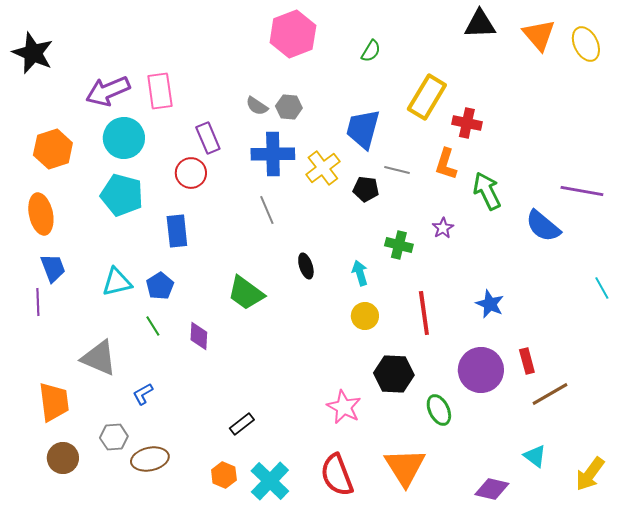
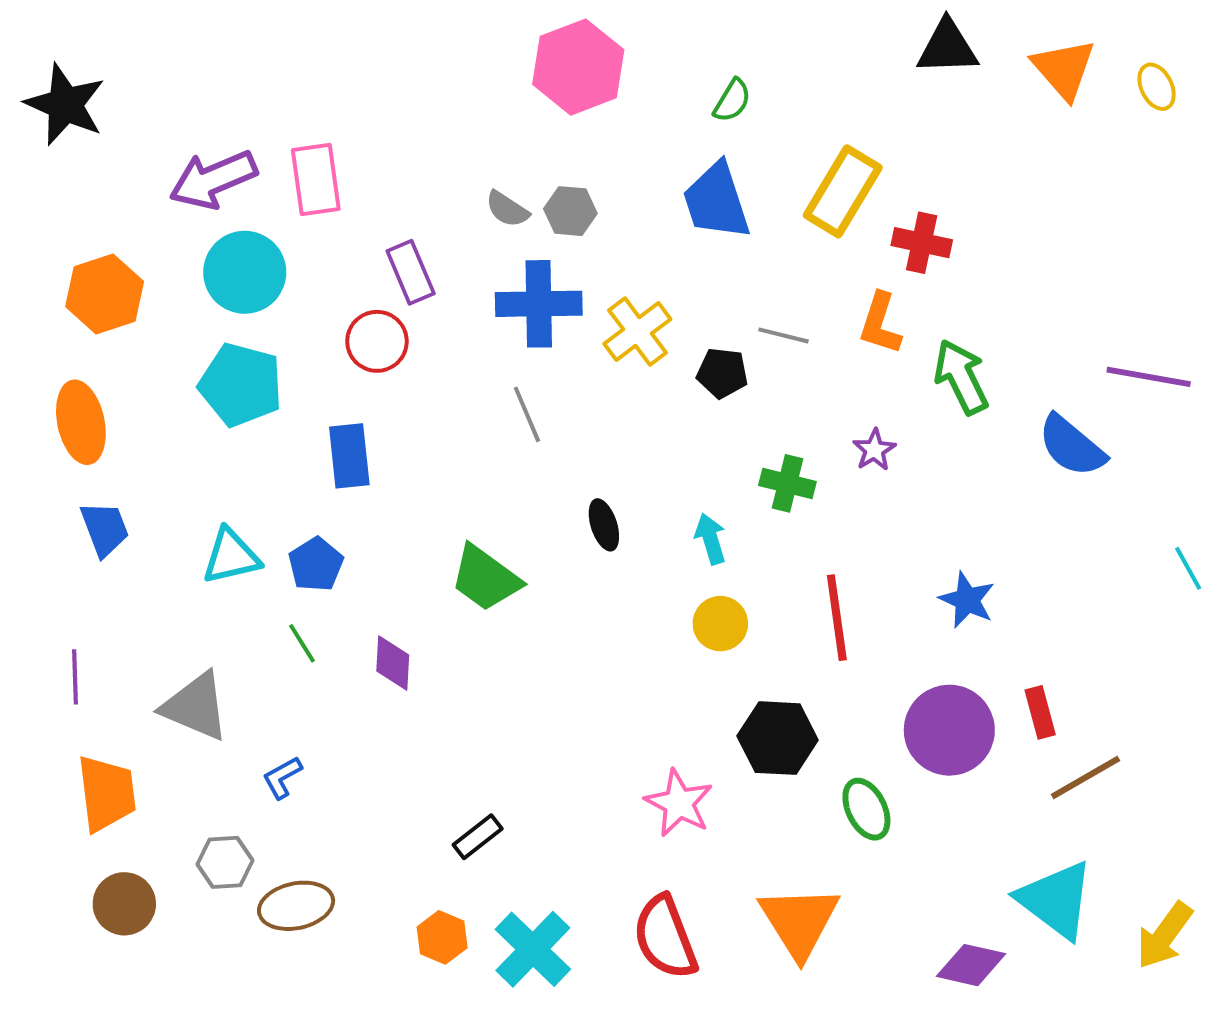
yellow ellipse: (586, 44) -> (1157, 87), size x0.7
blue trapezoid: (363, 129) -> (716, 201), moved, turned -33
purple line: (38, 302) -> (75, 677), moved
cyan triangle: (535, 456) -> (1056, 900), size x1.8

